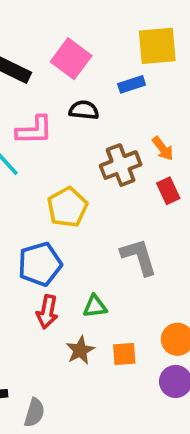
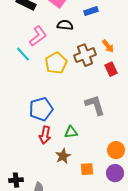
pink L-shape: (34, 130) -> (38, 36), turned -35
yellow pentagon: (67, 207) -> (56, 63), moved
orange square: (124, 354) -> (87, 169), moved

